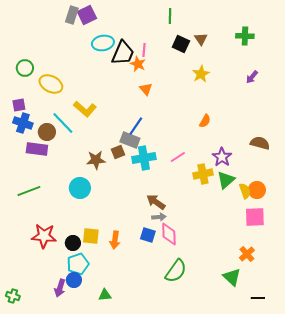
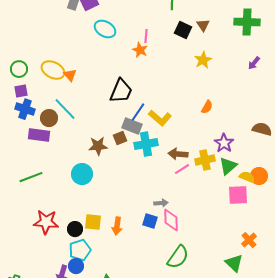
green cross: (245, 36) -> (247, 22), size x1.4
cyan ellipse: (103, 43) -> (105, 29), turned 40
black trapezoid: (123, 53) -> (121, 91), moved
green circle: (25, 68) -> (19, 69), moved
orange triangle: (146, 89) -> (70, 75), moved
yellow L-shape: (85, 109) -> (160, 118), moved
pink line: (178, 157) -> (182, 169), moved
yellow semicircle: (245, 191) -> (247, 177), turned -49
brown arrow: (156, 202) -> (178, 154), moved, turned -30
pink square: (255, 217) -> (238, 195), moved

